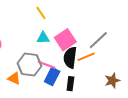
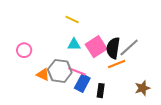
yellow line: (41, 13) -> (72, 19), turned -32
black semicircle: (70, 58) -> (113, 48), moved
orange triangle: (14, 78) -> (43, 75), moved

